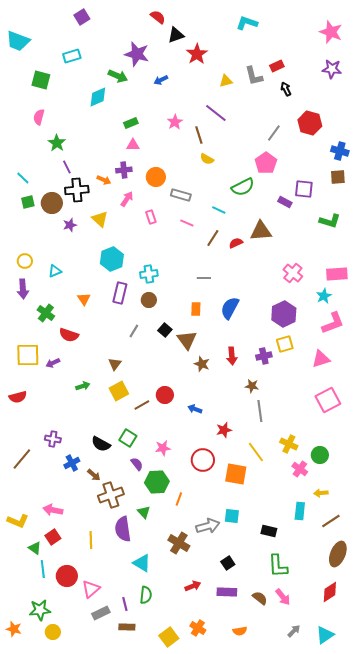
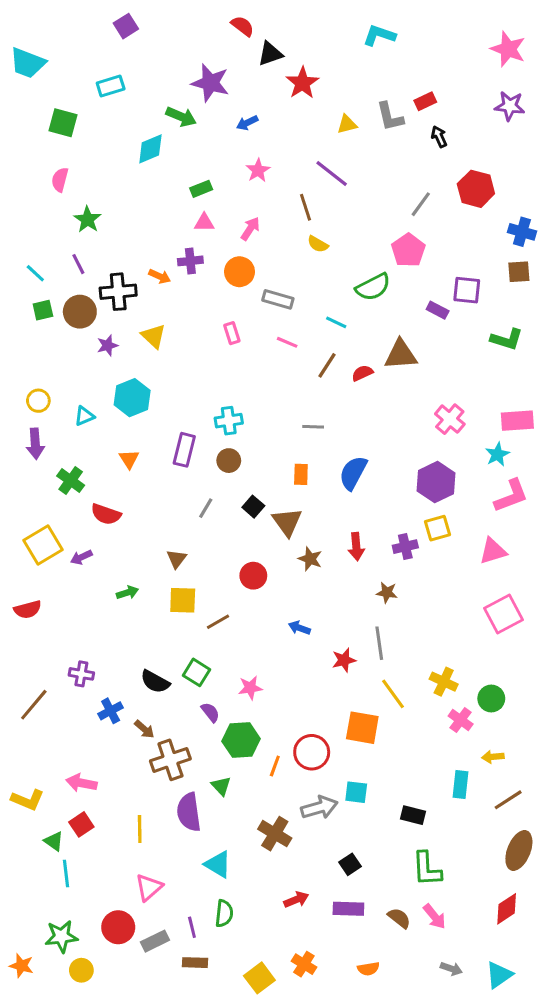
pink star: (175, 122) -> (258, 170), moved
purple line: (67, 167) -> (78, 264), moved
pink arrow: (127, 199) -> (250, 229), moved
cyan hexagon: (112, 259) -> (132, 398), moved
yellow square: (28, 355) -> (43, 545), turned -30
yellow square: (119, 391) -> (183, 600), turned 30
red circle: (165, 395) -> (253, 576), moved
gray line: (260, 411) -> (379, 643), moved
red circle: (203, 460) -> (312, 752), moved
red circle: (67, 576) -> (118, 927), moved
pink triangle: (91, 589) -> (149, 887), moved
gray arrow: (294, 631) -> (451, 969), turned 64

